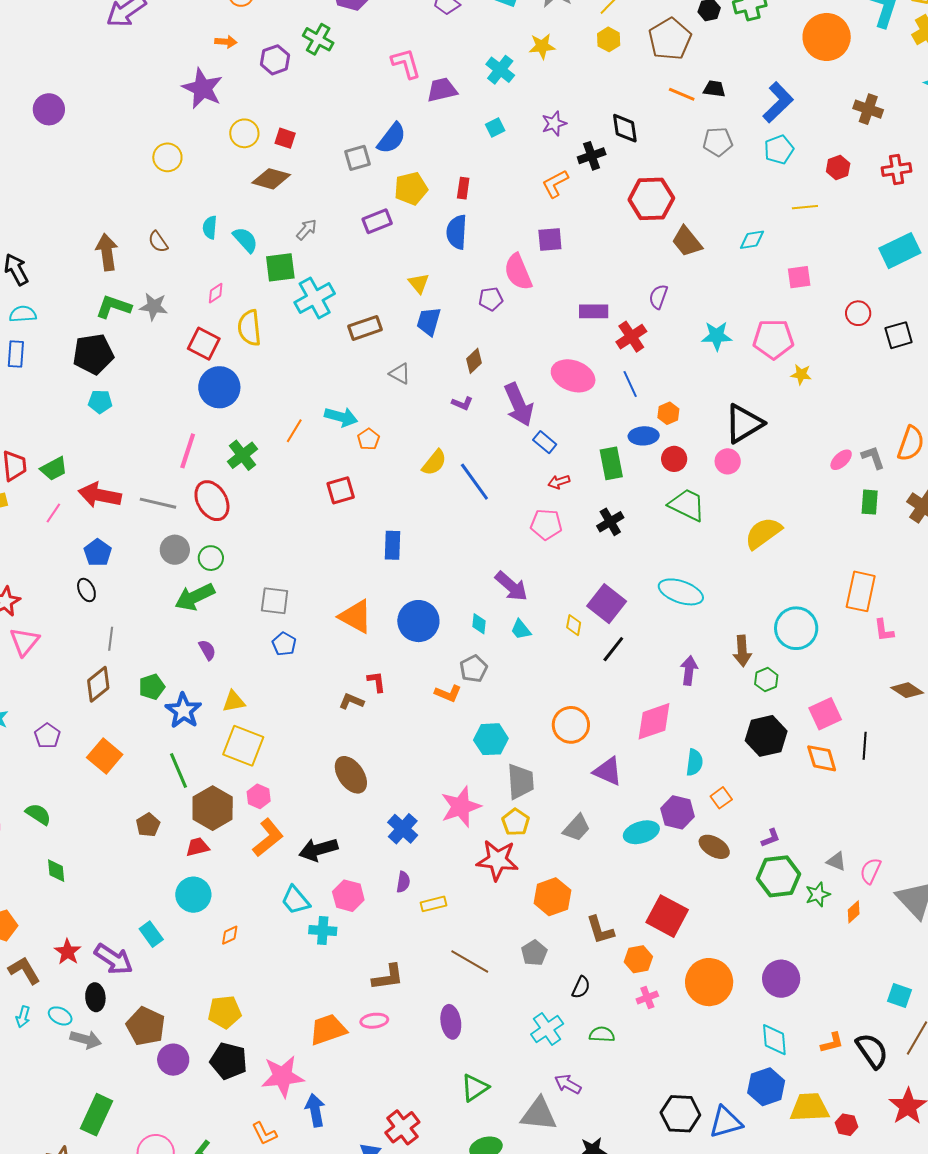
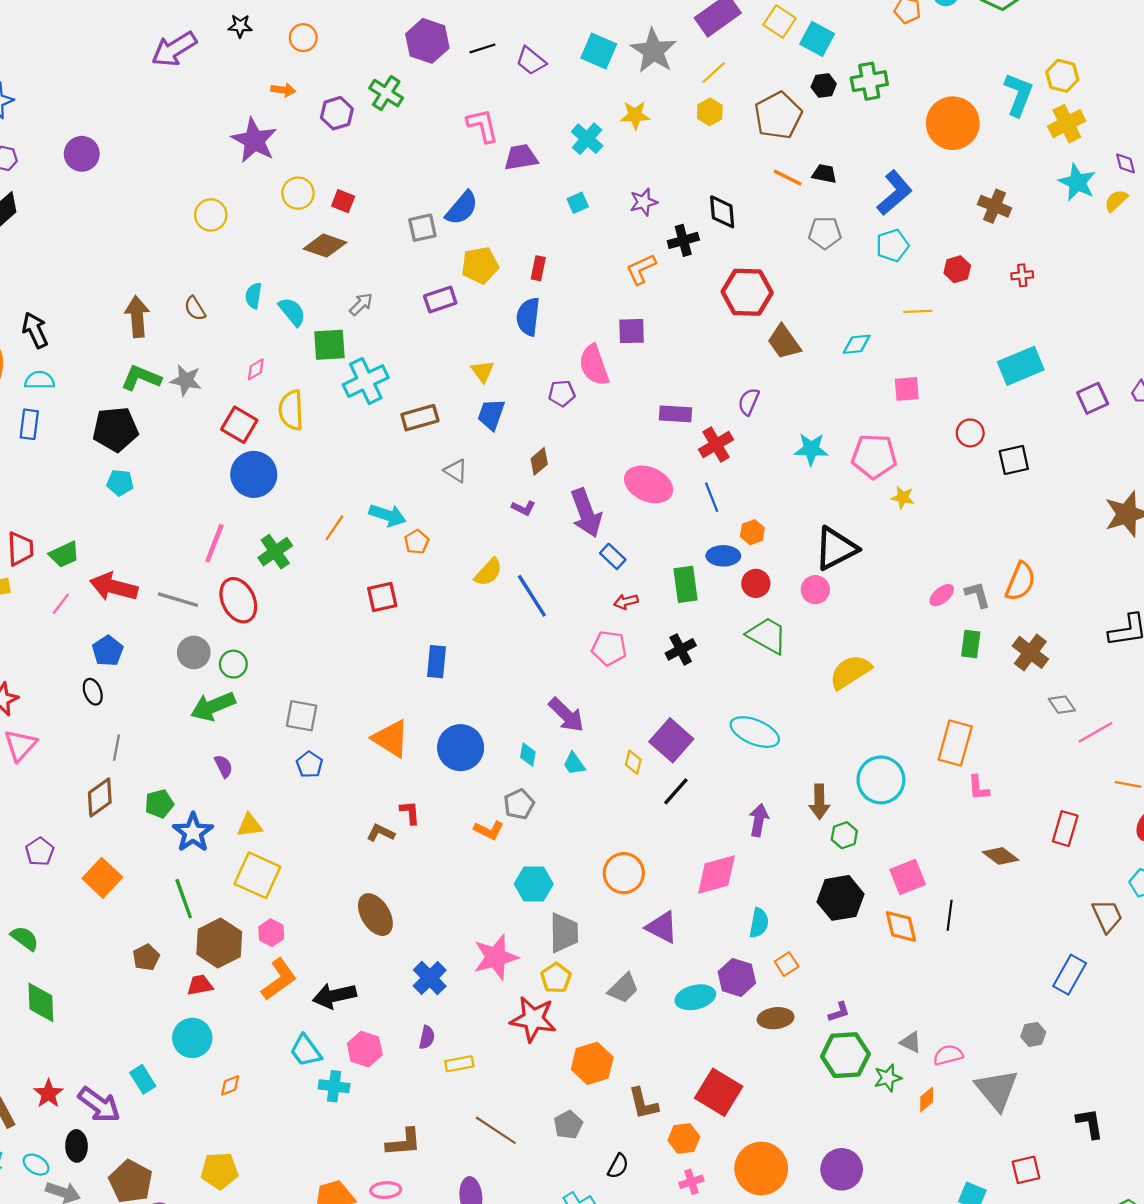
red cross: (897, 169) -> (1022, 275), size x0.7
brown ellipse: (714, 847) -> (776, 1018), turned -40
green diamond: (56, 871) -> (41, 1002), size x1.5
pink semicircle: (871, 871) -> (948, 1055), turned 48

